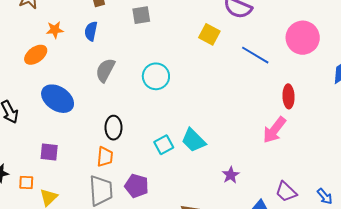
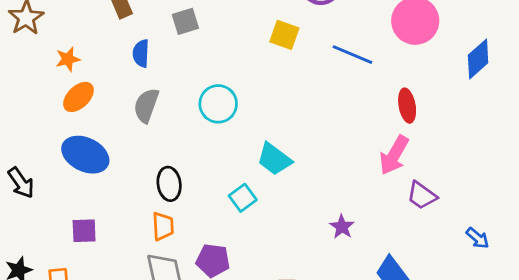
blue semicircle: (91, 31) -> (141, 53), moved
orange ellipse: (36, 55) -> (78, 97), moved
cyan trapezoid: (194, 140) -> (274, 159), moved
purple trapezoid: (286, 192) -> (422, 195), moved

